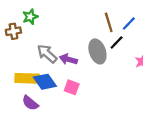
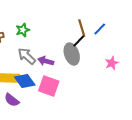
green star: (30, 17) -> (23, 30), moved
black line: (117, 42) -> (79, 41), moved
pink square: (72, 87) -> (49, 86), size x1.5

